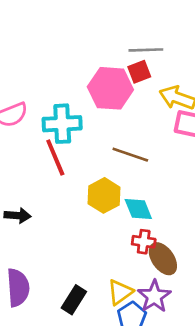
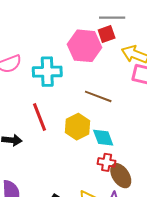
red line: (55, 158) -> (40, 117), moved

